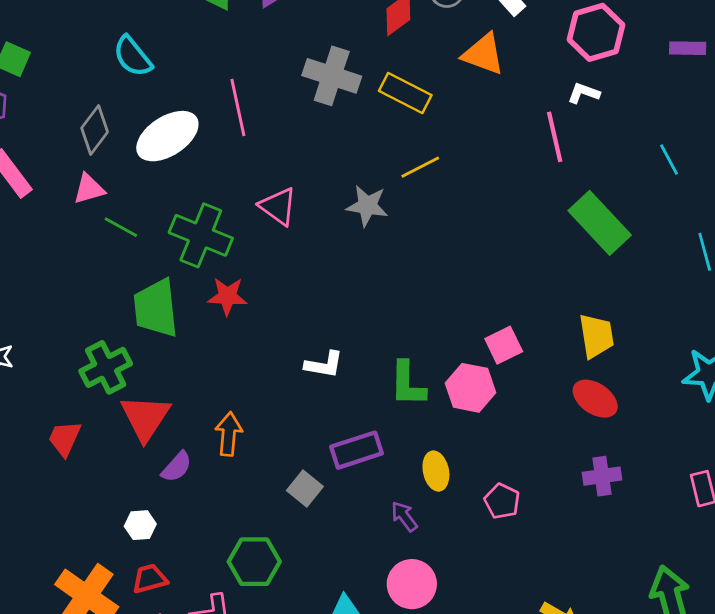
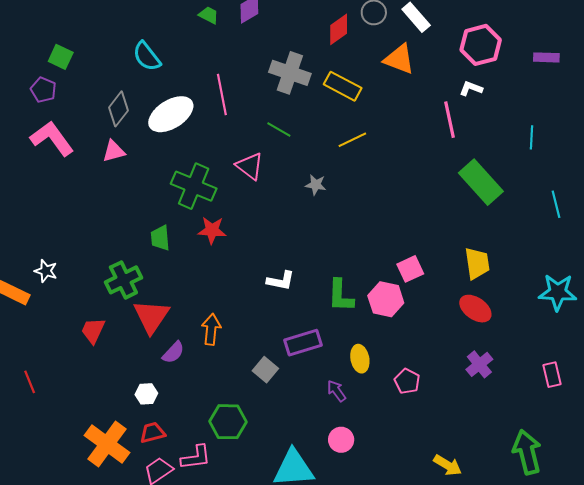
cyan line: (669, 160) -> (532, 137), turned 30
gray star: (367, 206) -> (316, 185), moved, size x0.7
green line: (121, 227) -> (279, 130), moved
green trapezoid: (156, 308) -> (160, 238), size x0.6
purple cross: (602, 476) -> (479, 364), turned -32
pink circle: (412, 584) -> (341, 440), size x0.7

